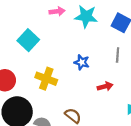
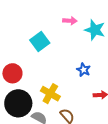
yellow cross: (46, 79) -> (50, 94), moved

